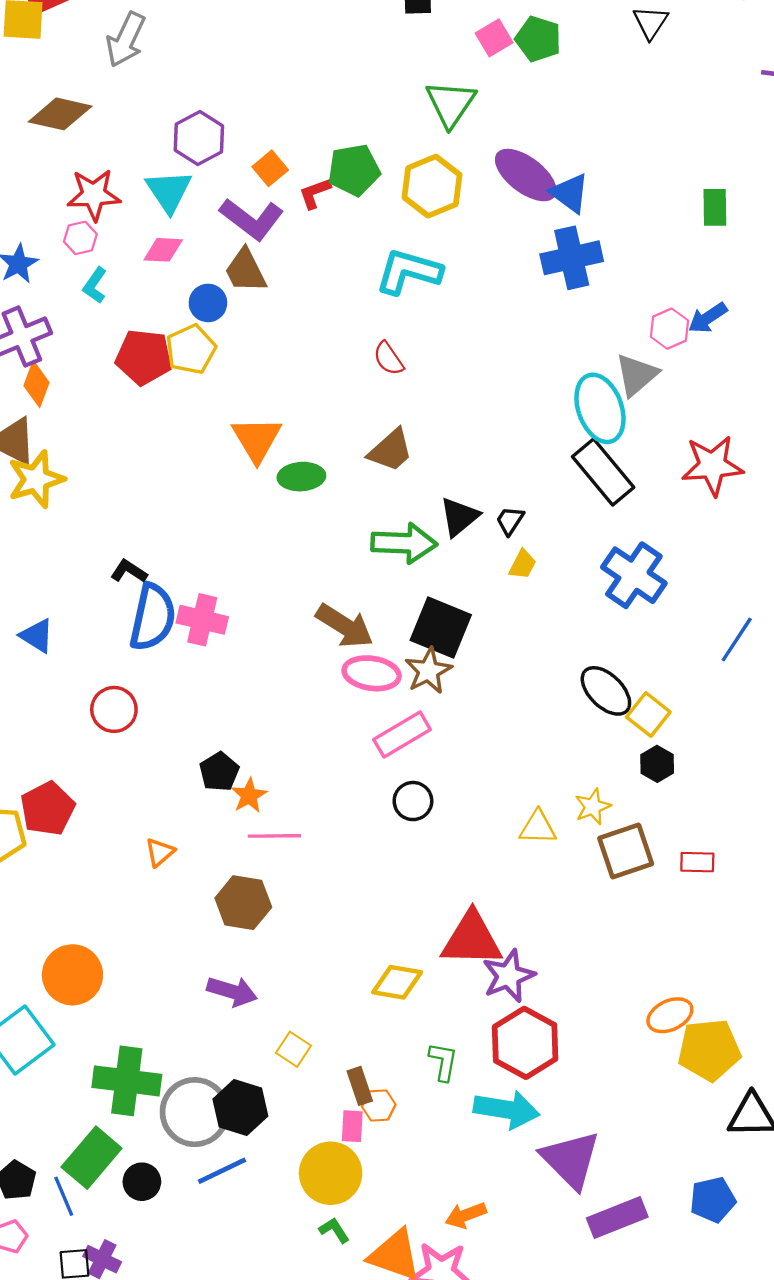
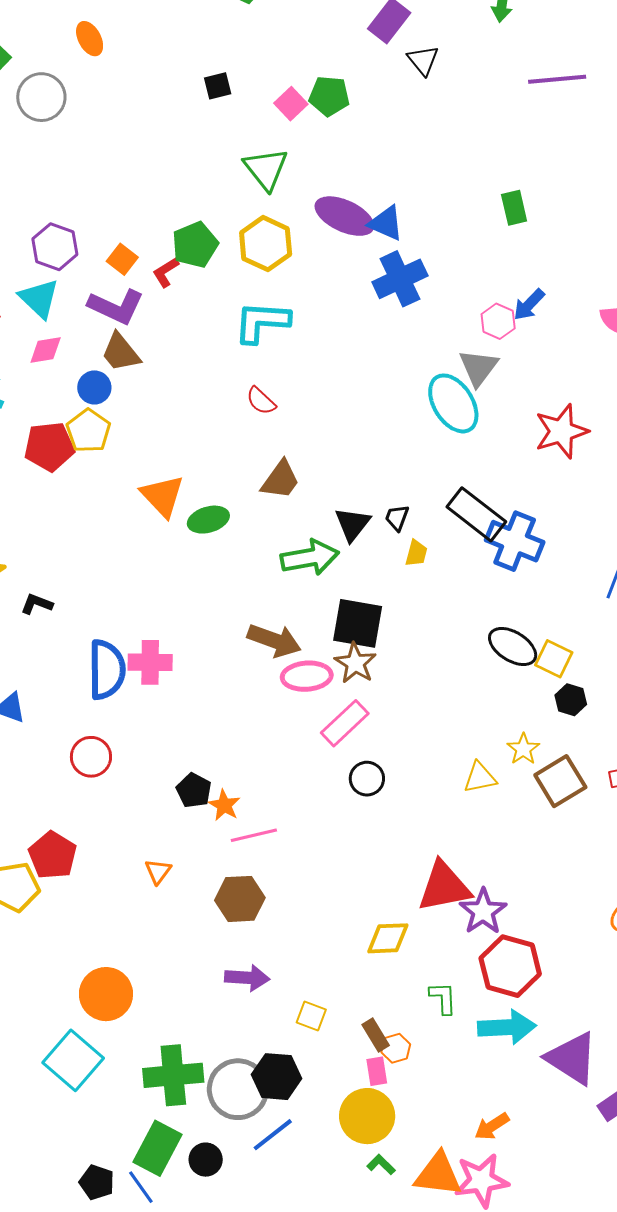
black rectangle: (603, 472) -> (476, 514), moved
black L-shape: (129, 571) -> (37, 604), moved

